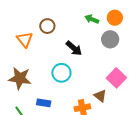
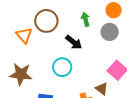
green arrow: (92, 19) -> (86, 19), moved, turned 56
brown circle: (47, 26) -> (46, 21), size x1.5

